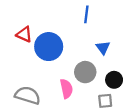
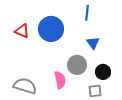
blue line: (86, 14) -> (87, 13), moved
blue circle: (49, 47) -> (51, 29), moved

